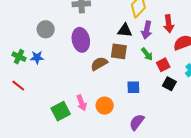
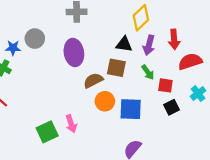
blue star: (37, 57) -> (13, 48), moved
red square: (163, 65) -> (165, 85), turned 32
black square: (169, 84) -> (171, 107), turned 32
blue square: (133, 87) -> (131, 109), size x1.5
orange circle: (105, 106) -> (105, 101), moved

